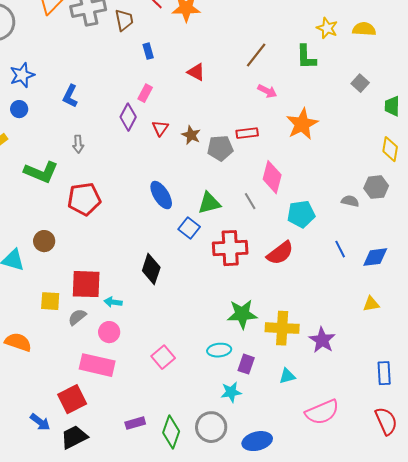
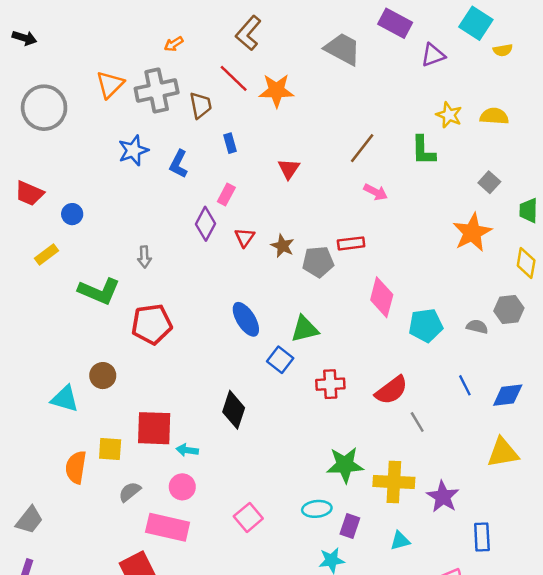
red triangle: (196, 72) -> (289, 169), turned 36
blue star: (22, 75) -> (133, 150), moved
blue L-shape: (70, 96) -> (179, 164), moved
orange star: (302, 124) -> (472, 232), moved
gray line: (250, 201) -> (417, 422), moved
cyan pentagon: (301, 214) -> (426, 325), moved
red cross: (230, 248) -> (330, 384), size x0.7
yellow triangle: (371, 304) -> (503, 453), size x1.6
gray semicircle: (77, 317) -> (130, 492), moved
orange semicircle: (18, 342) -> (76, 467), moved, turned -100
blue rectangle: (384, 373) -> (482, 537), moved

